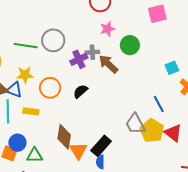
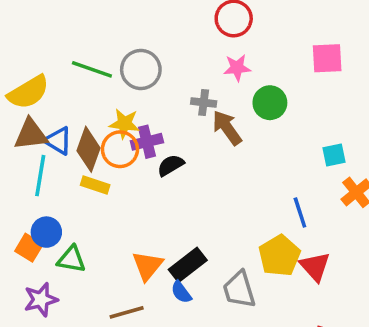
purple cross: (79, 59) -> (147, 142), moved
yellow star: (25, 75) -> (124, 124), moved
yellow rectangle: (31, 111) -> (95, 185), moved
gray trapezoid: (135, 124) -> (239, 290), moved
brown diamond: (64, 137) -> (89, 149), moved
blue semicircle: (100, 162) -> (181, 292), turned -48

